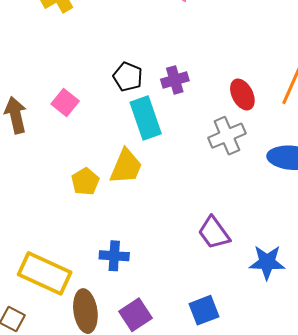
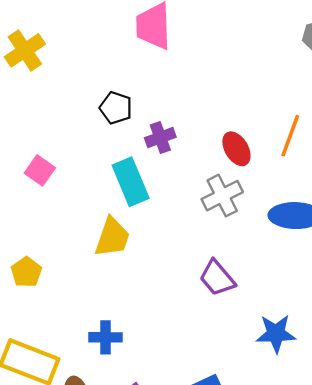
black pentagon: (128, 77) -> (116, 108), moved
yellow pentagon: (85, 182) -> (26, 272), moved
purple trapezoid: (214, 233) -> (217, 278), moved

